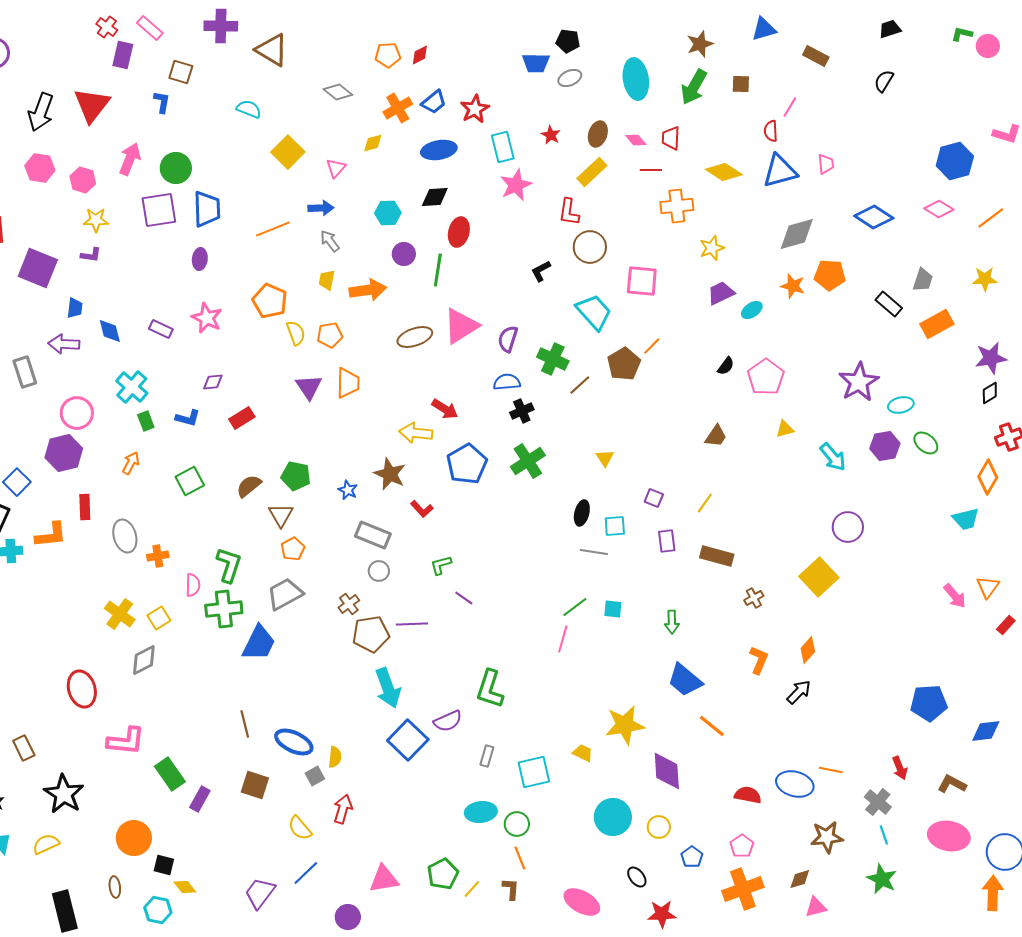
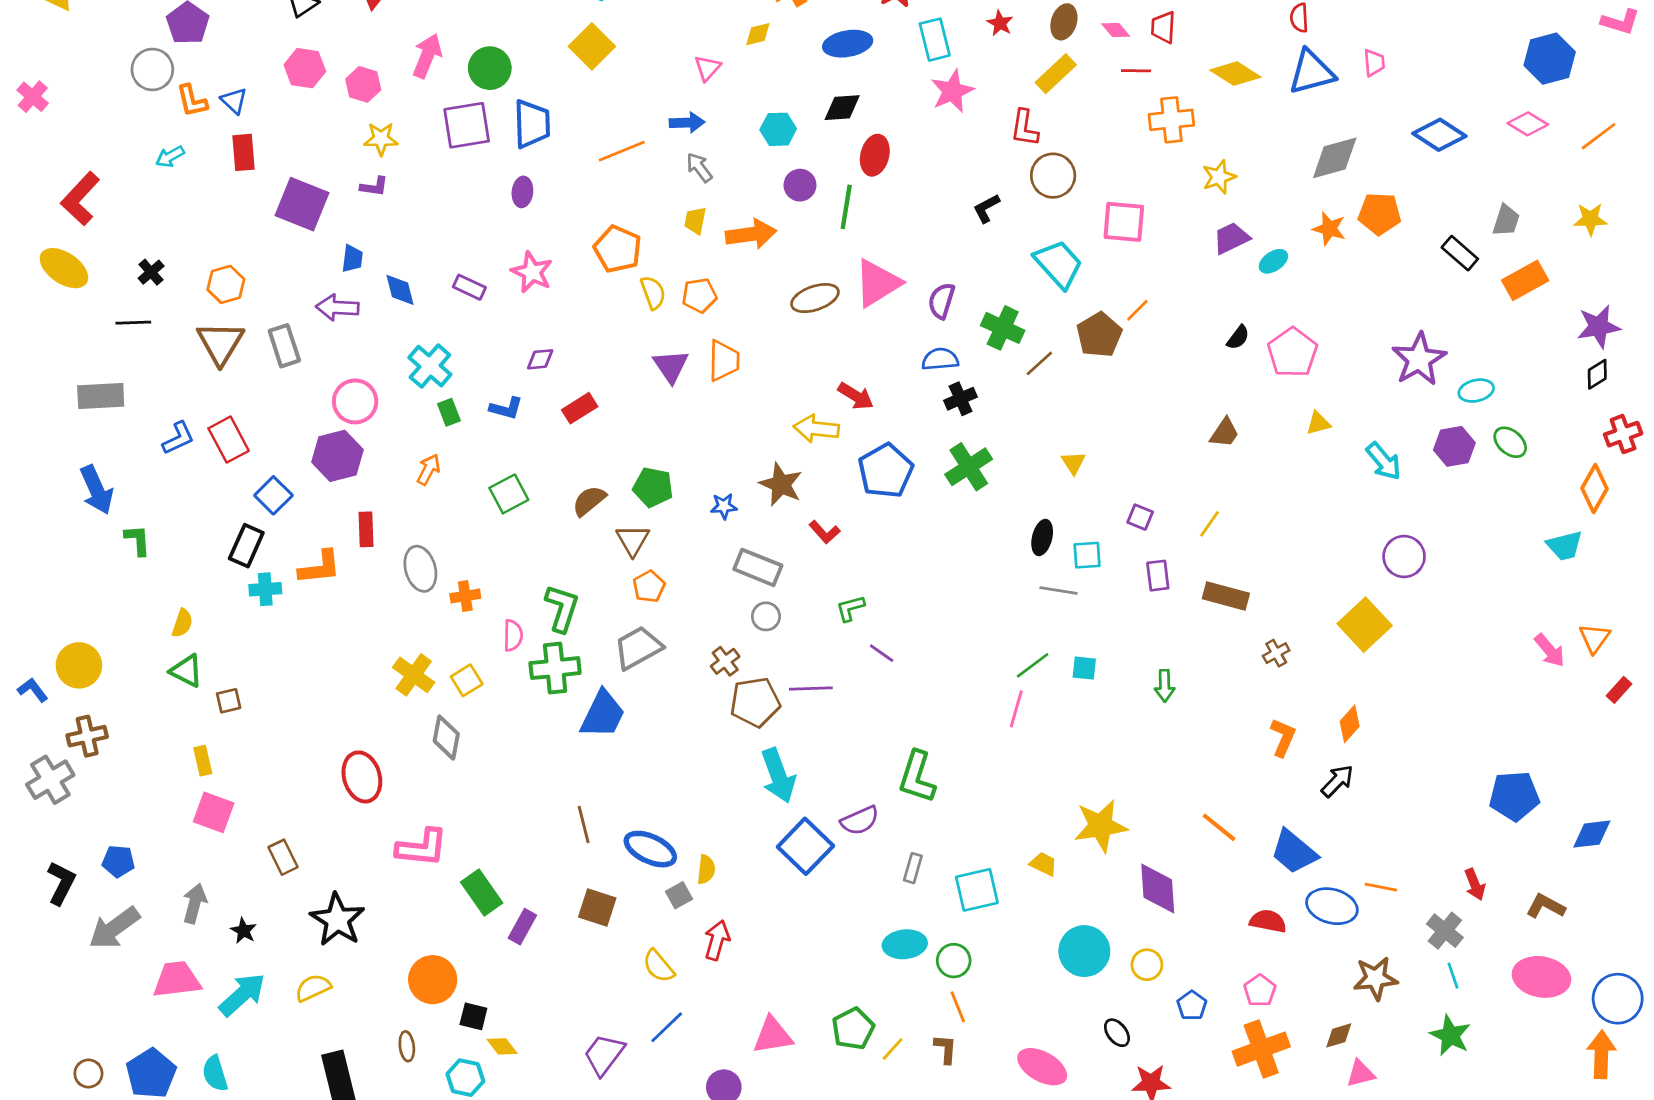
yellow square: (288, 152) -> (592, 46), moved
blue star: (348, 490) -> (724, 506), turned -30
gray diamond: (144, 660) -> (446, 737), turned -52
blue trapezoid: (685, 680) -> (1294, 852), moved

